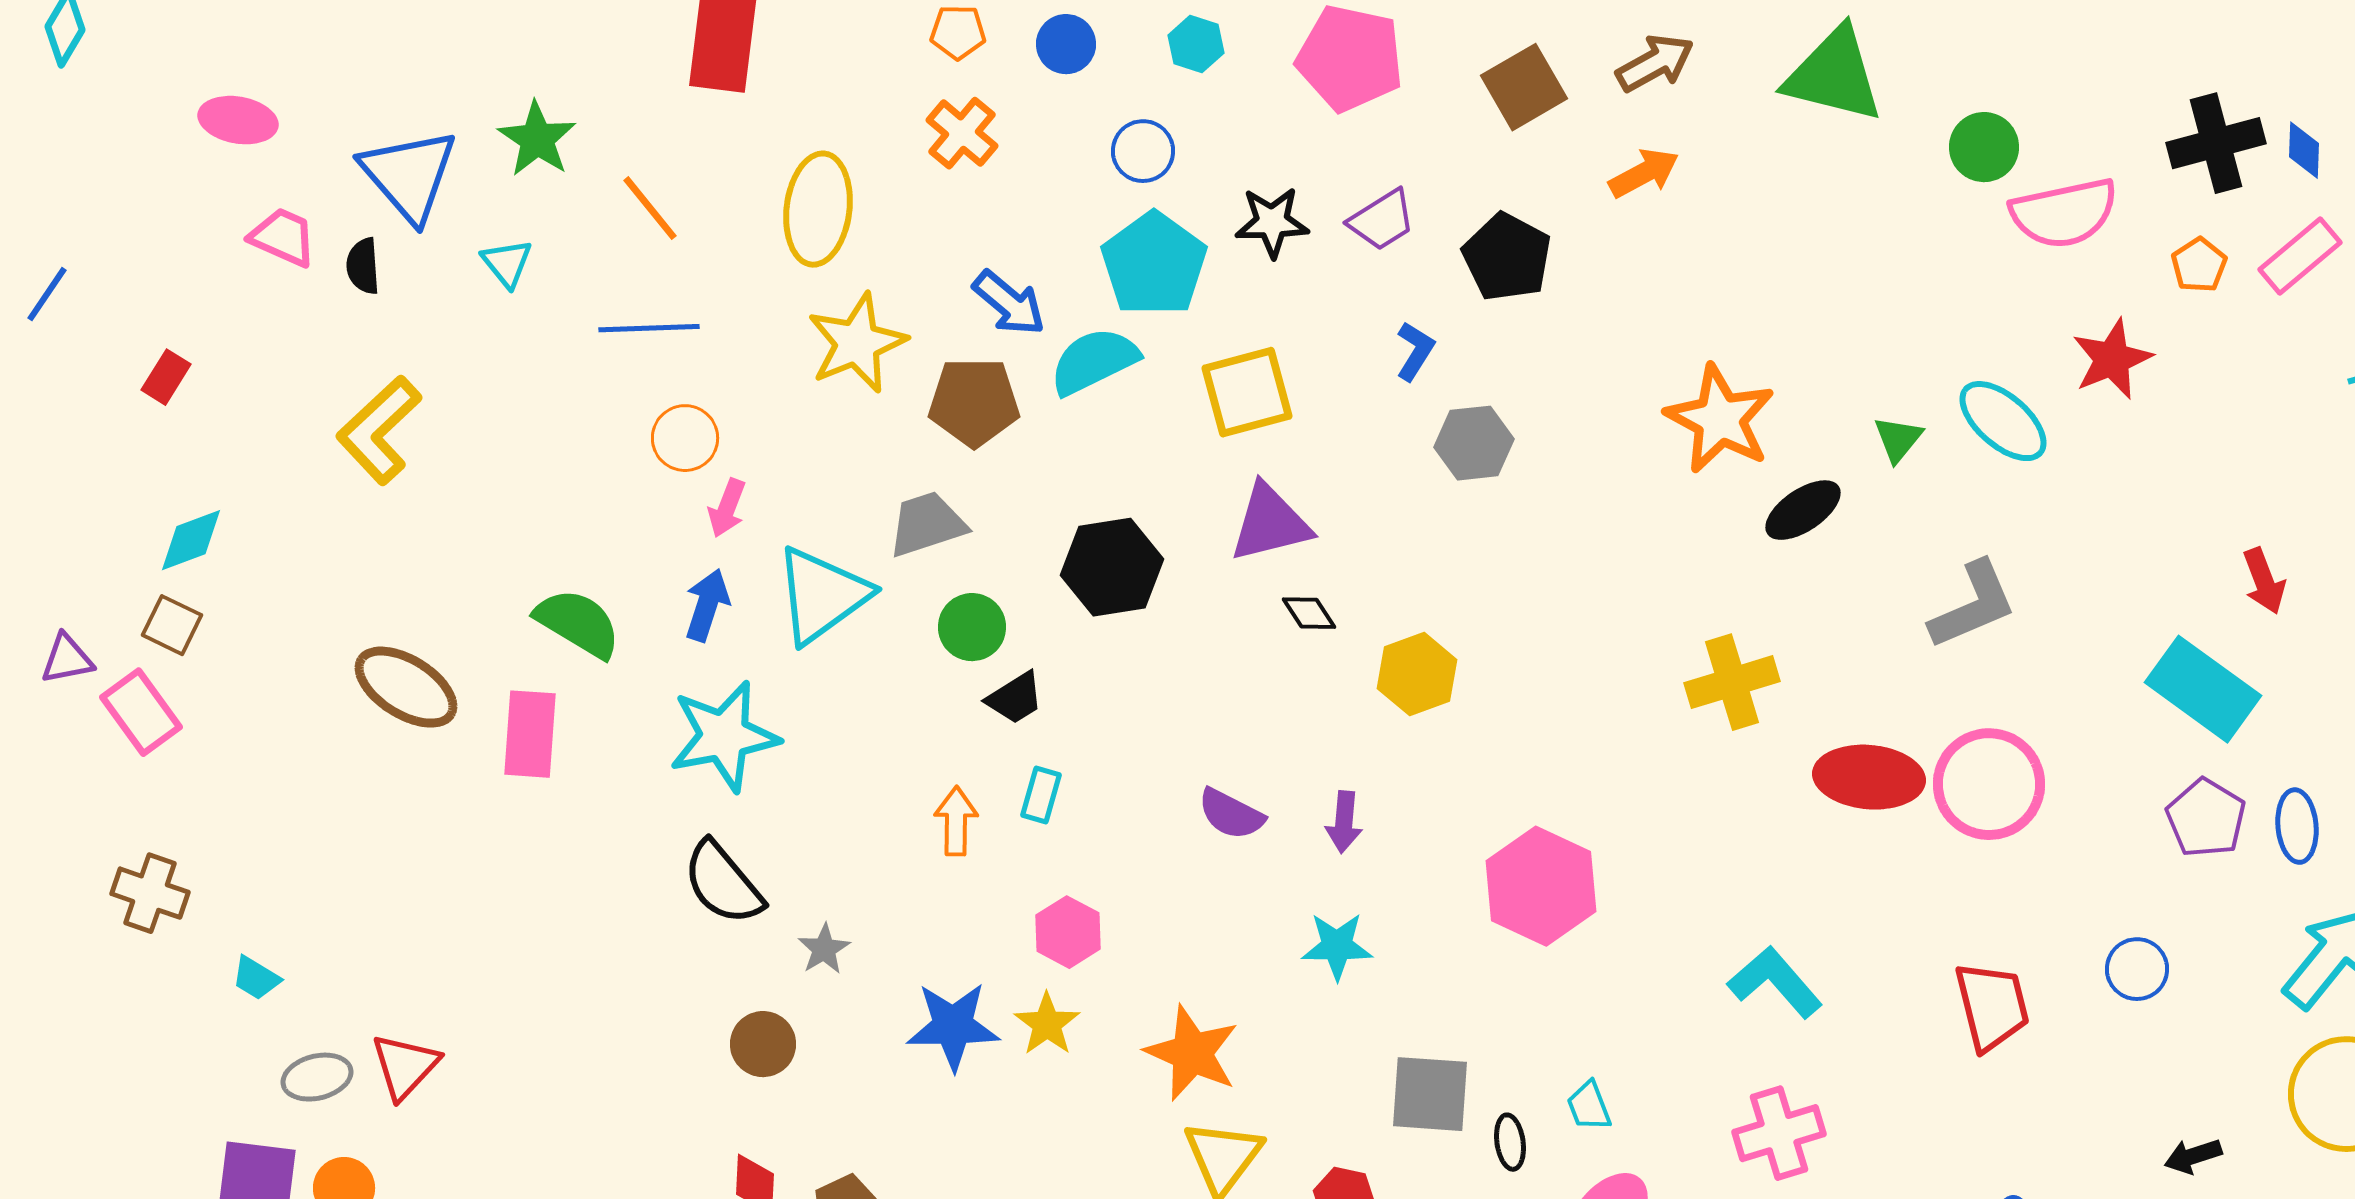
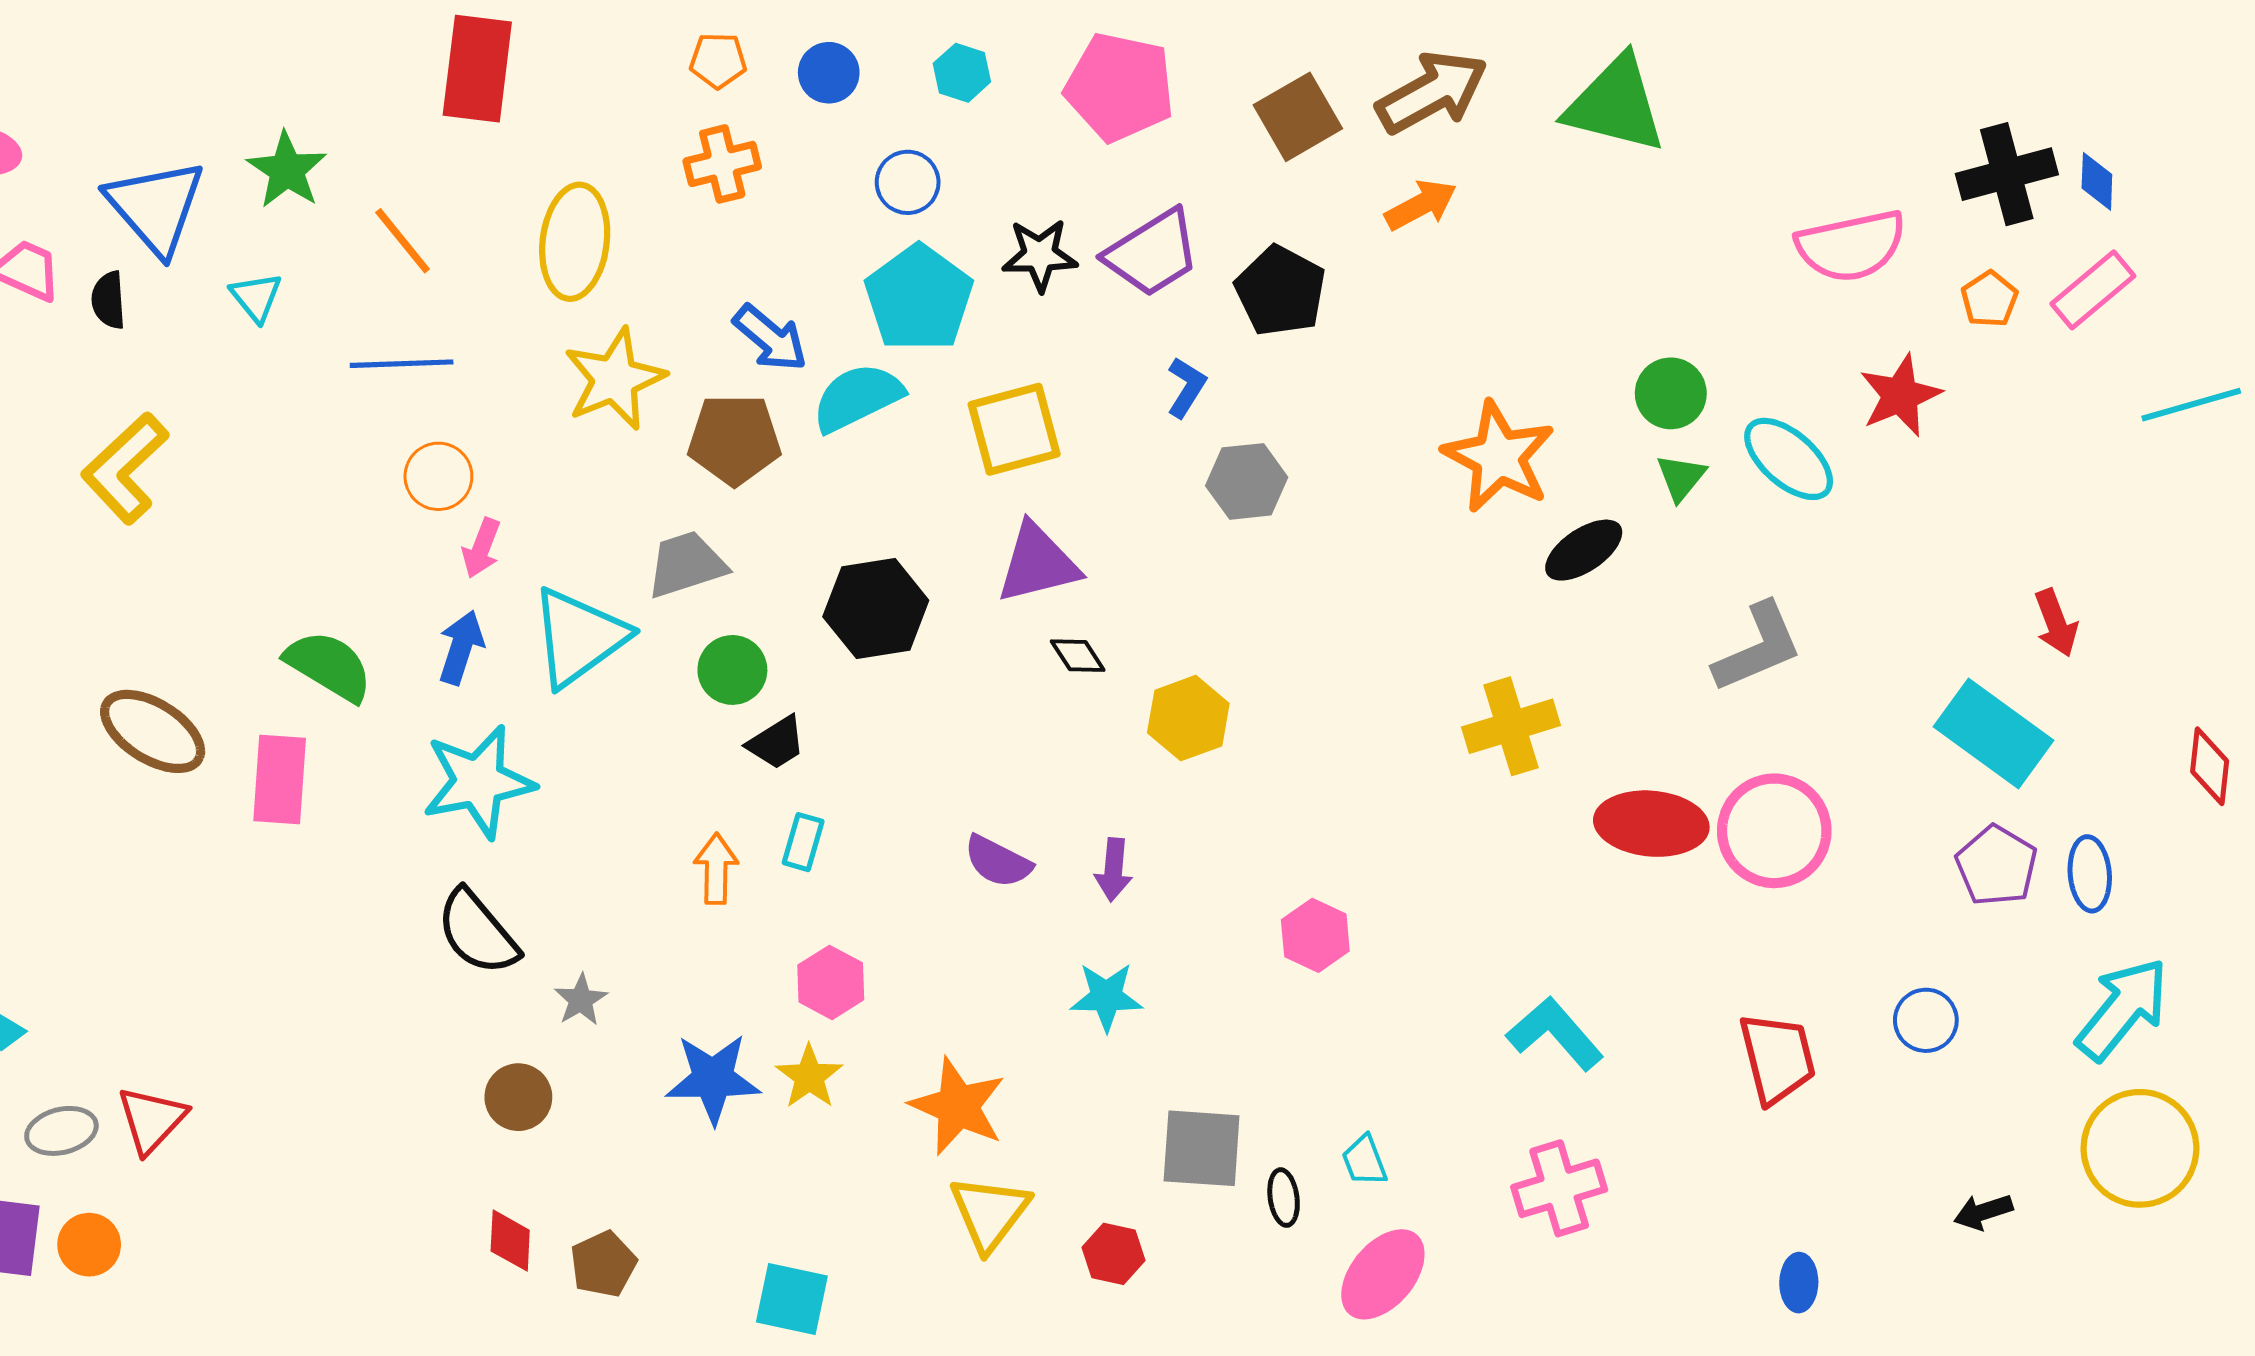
brown arrow: (1655, 63) -> (1432, 92), size x1.4
orange cross: (962, 133) -> (722, 164), turned 36
green circle: (1984, 147) -> (1671, 393), moved
purple trapezoid: (1382, 220) -> (1152, 253), size x1.4
pink hexagon: (1541, 886) -> (1315, 935), size x0.6

